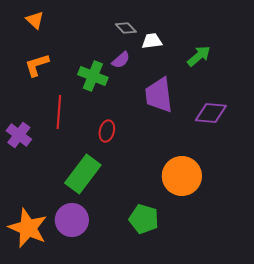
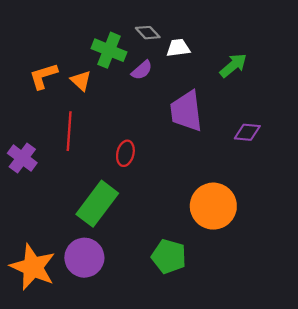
orange triangle: (35, 20) -> (81, 81), moved
green cross: (93, 76) -> (109, 50), moved
purple diamond: (211, 113) -> (247, 132), size x0.7

